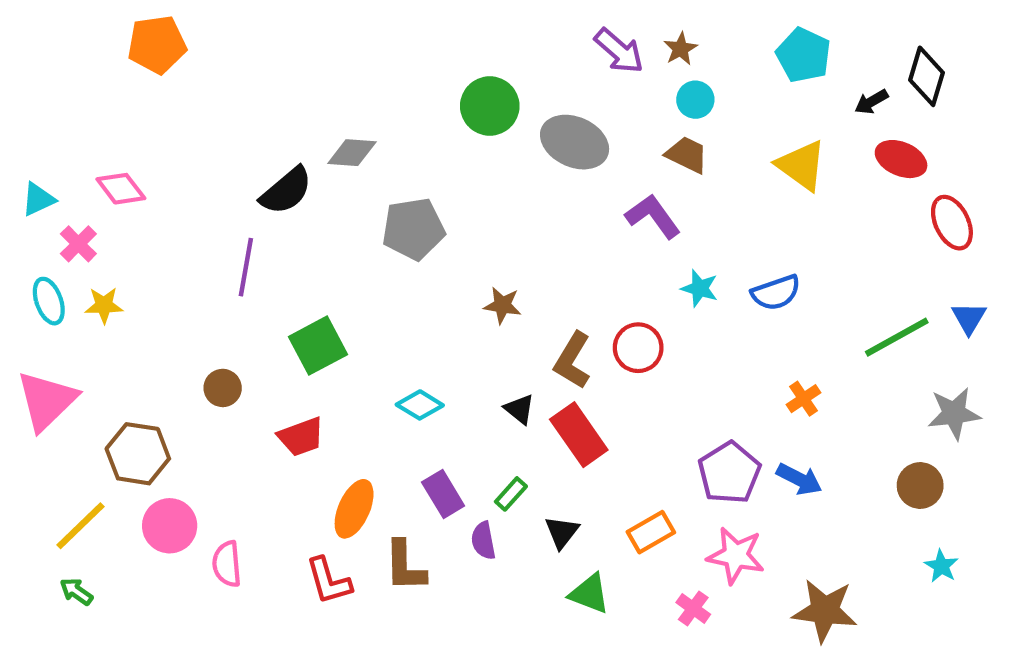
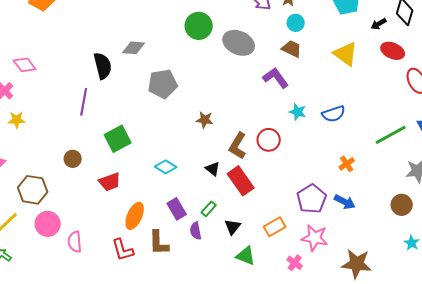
black semicircle: (286, 191) -> (103, 66), turned -64

